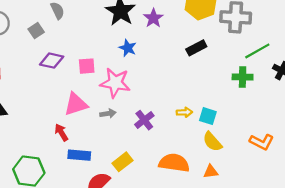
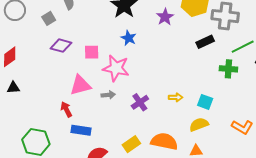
purple star: (153, 18) -> (165, 17), moved
black rectangle: (196, 48) -> (205, 42), moved
cyan square: (208, 116) -> (205, 102), moved
yellow semicircle: (212, 142) -> (199, 125), turned 108
yellow rectangle: (122, 162) -> (131, 144), moved

